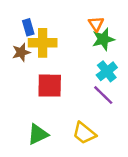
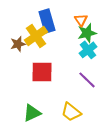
blue rectangle: (28, 27) -> (47, 21), moved, size x1.6
yellow cross: (43, 43) -> (36, 36), turned -35
cyan cross: (107, 71) -> (88, 50), moved

